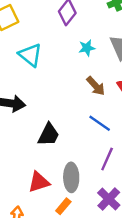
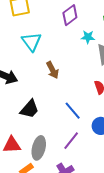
cyan star: (87, 48) -> (88, 37), moved
brown arrow: (96, 86) -> (53, 70), moved

